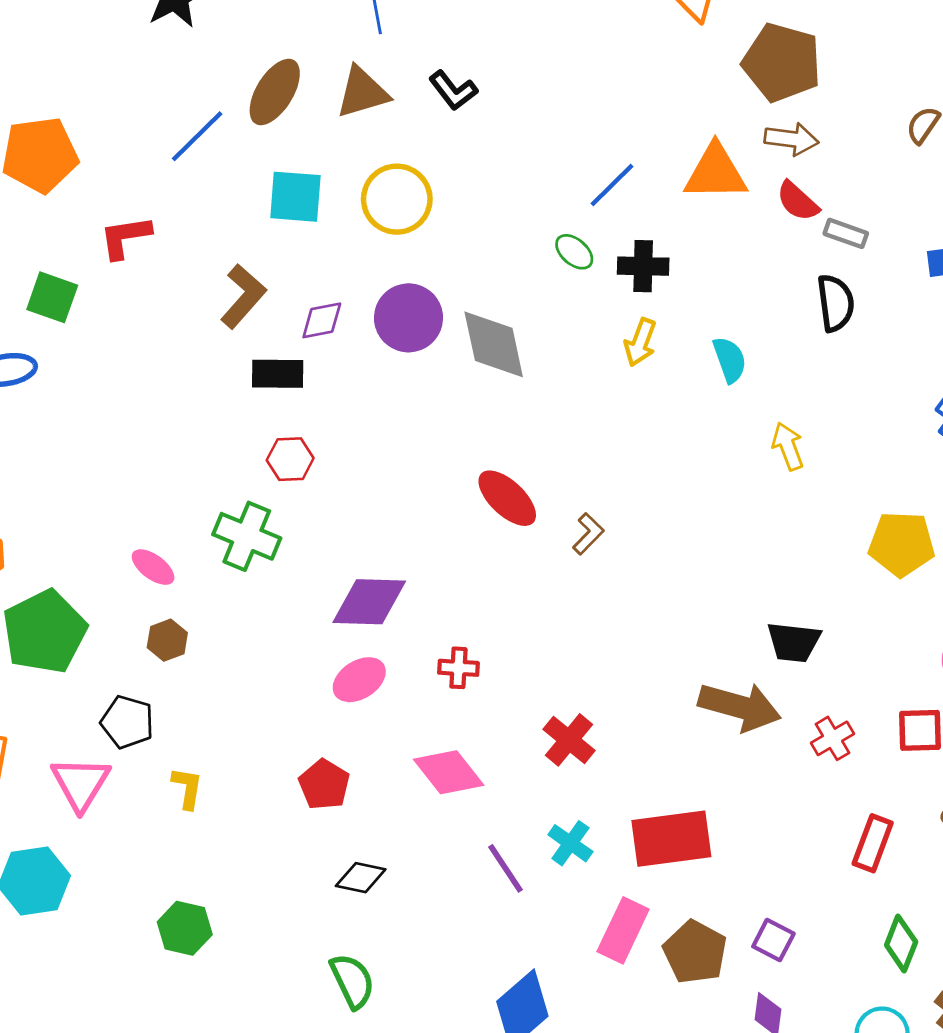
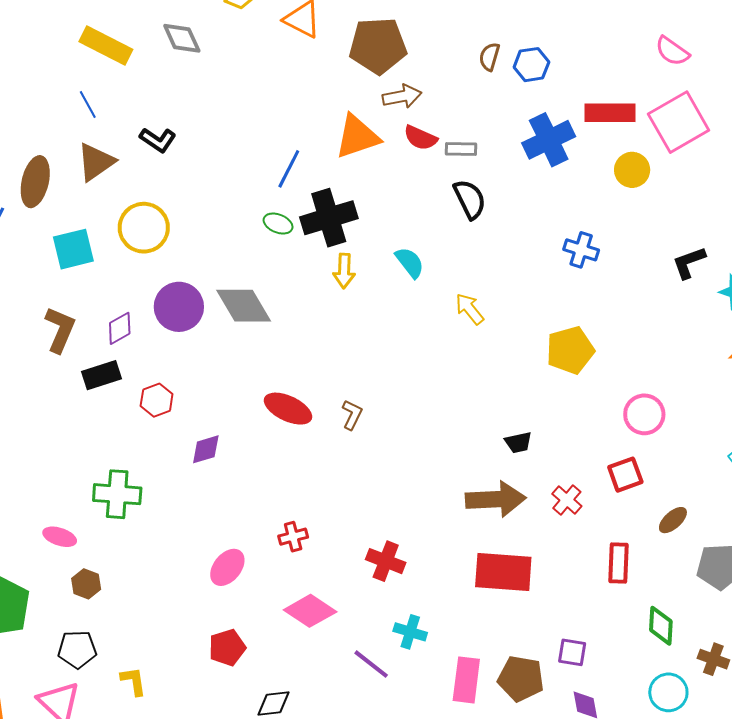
black cross: (643, 266) -> (329, 218), size x1.5
red hexagon: (290, 459) -> (157, 400), moved
purple diamond: (369, 602) -> (206, 449), moved, size x0.6
black trapezoid: (794, 642) -> (518, 442), size x0.7
red pentagon: (324, 785) -> (227, 648), turned -30
red rectangle: (671, 839) -> (503, 572), moved, turned 30

